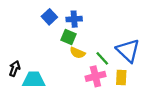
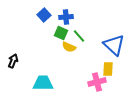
green line: (102, 58) -> (79, 36), moved
pink cross: (95, 76) -> (97, 82), moved
cyan trapezoid: (34, 80) -> (43, 83), moved

